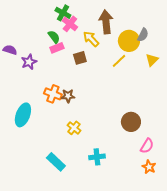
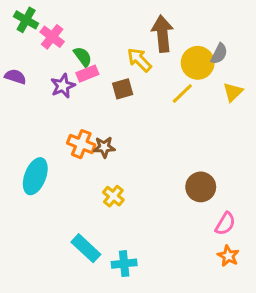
green cross: (63, 13) -> (26, 20), moved
pink cross: (70, 24) -> (52, 37), moved
purple star: (29, 62) -> (63, 86), moved
cyan cross: (97, 157) -> (124, 264), moved

